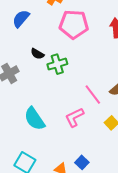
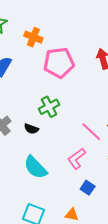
black semicircle: (37, 54) -> (31, 129), moved
blue square: (82, 162) -> (88, 188), moved

